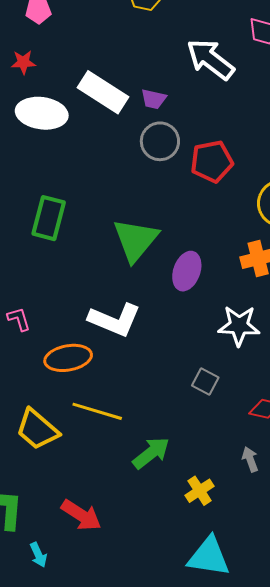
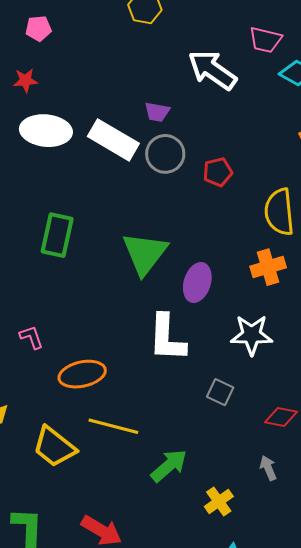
white rectangle: (103, 92) -> (113, 140), moved
red pentagon: (212, 161) -> (218, 172), size x0.7
white L-shape: (115, 320) -> (167, 338), moved, turned 72

